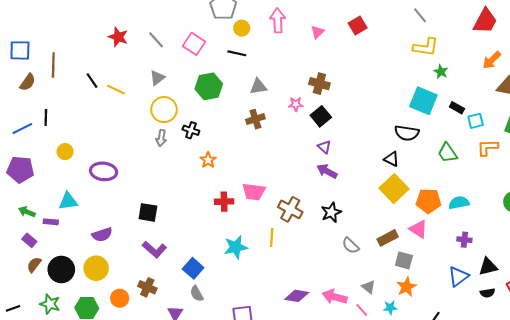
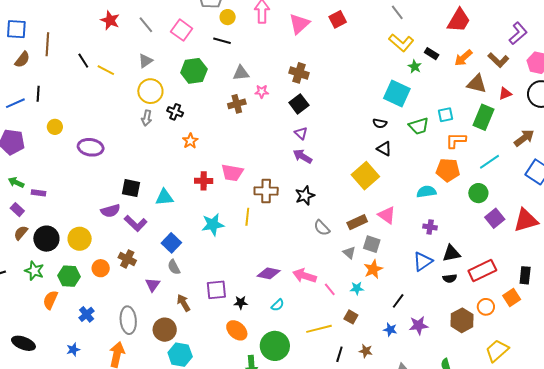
pink triangle: (317, 32) -> (299, 24), size x1.6
yellow L-shape: (426, 47) -> (401, 43), turned 30
pink star: (296, 104) -> (262, 91), moved
black rectangle: (457, 108) -> (432, 54), moved
black semicircle: (407, 133) -> (380, 123), size x0.6
green trapezoid: (447, 153) -> (419, 126), moved, turned -75
black triangle: (391, 159) -> (384, 149), moved
cyan triangle: (68, 201) -> (164, 197), moved
orange pentagon: (428, 201) -> (448, 170), moved
brown cross: (290, 209) -> (266, 191), turned -30
purple semicircle: (102, 235) -> (110, 211), moved
gray triangle: (369, 287) -> (349, 253), moved

